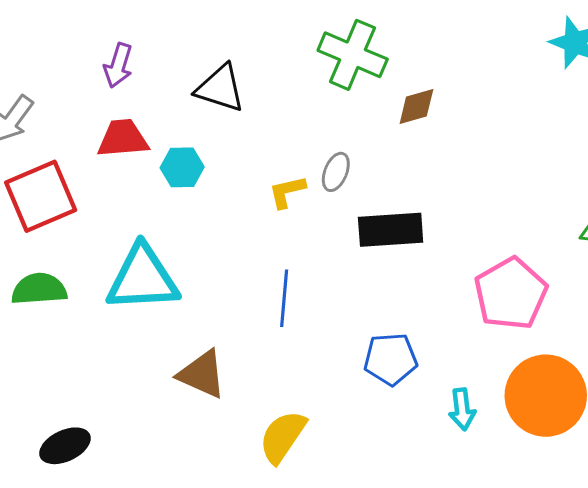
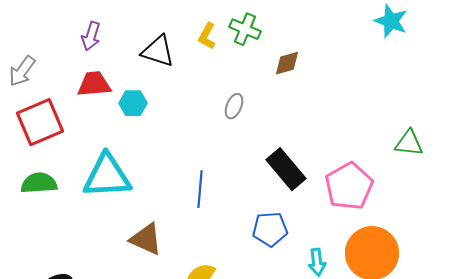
green cross: (353, 55) -> (245, 29), size x0.7
yellow L-shape: (287, 192) -> (207, 36), moved, turned -48
black rectangle: (391, 230) -> (286, 169), moved, turned 54

